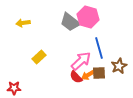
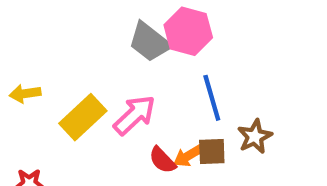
yellow arrow: (23, 23) -> (25, 94), moved
yellow rectangle: (39, 57) -> (83, 117), size x1.5
pink arrow: (81, 61) -> (135, 115), moved

